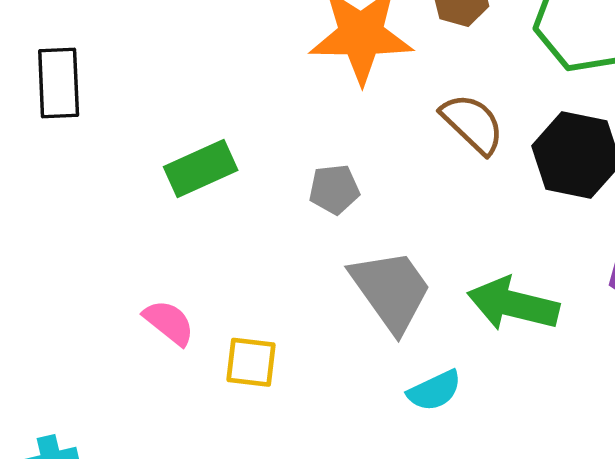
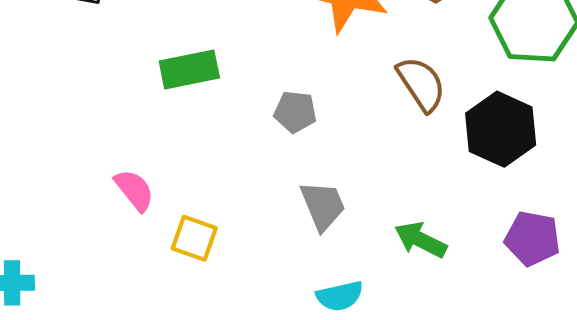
gray trapezoid: (391, 290) -> (323, 206), size x0.7
green arrow: (513, 304) -> (421, 240), size x0.7

